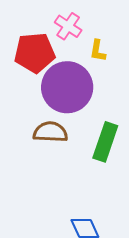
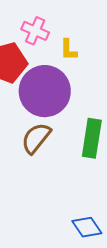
brown semicircle: (50, 132) -> (36, 138), turned -44

